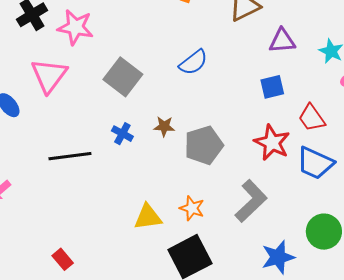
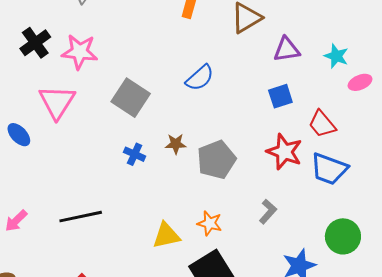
black line: (70, 156) -> (81, 217), moved
gray L-shape: (251, 201) -> (268, 212), size x0.6

